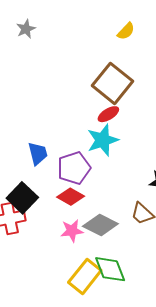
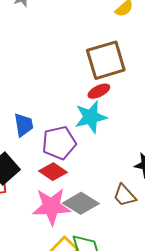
brown square: (112, 83) -> (106, 60), turned 30
pink star: (72, 231) -> (51, 207), size x1.6

